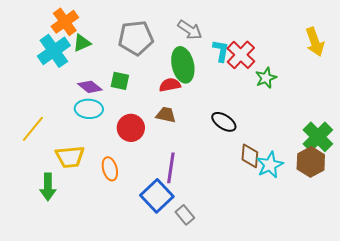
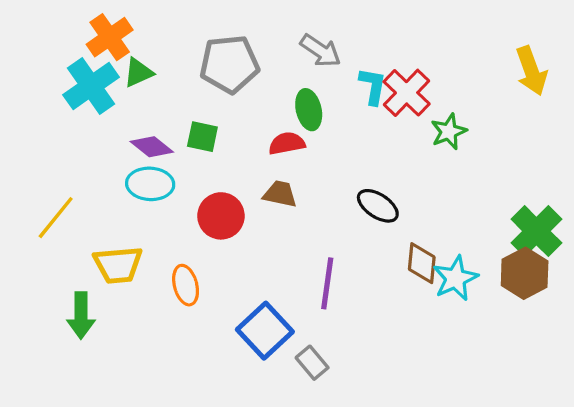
green ellipse: (183, 65) -> (309, 110), size x0.7
purple line: (171, 168) -> (327, 283), moved

